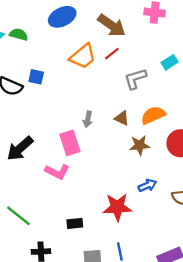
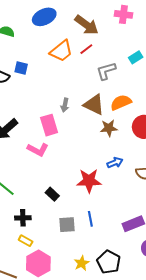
brown triangle: (122, 118) -> (94, 105), size x1.6
black rectangle: (75, 223) -> (52, 194), turned 48

